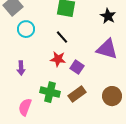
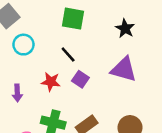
red star: (58, 59) -> (51, 82), moved
purple square: (77, 67) -> (80, 79), moved

